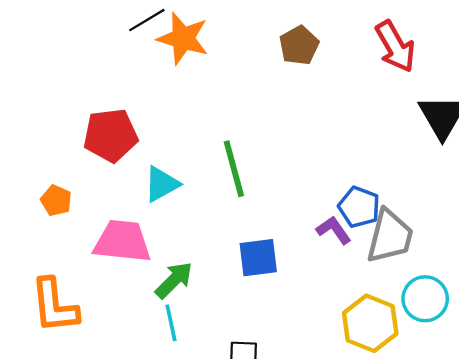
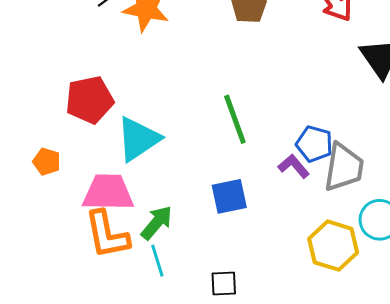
green line: (234, 169) -> (235, 119), moved
cyan triangle: (161, 184) -> (138, 139), size x1.4
orange L-shape: (54, 306) -> (107, 235), moved

